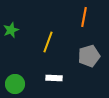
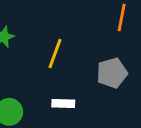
orange line: (84, 17) -> (122, 17), moved

